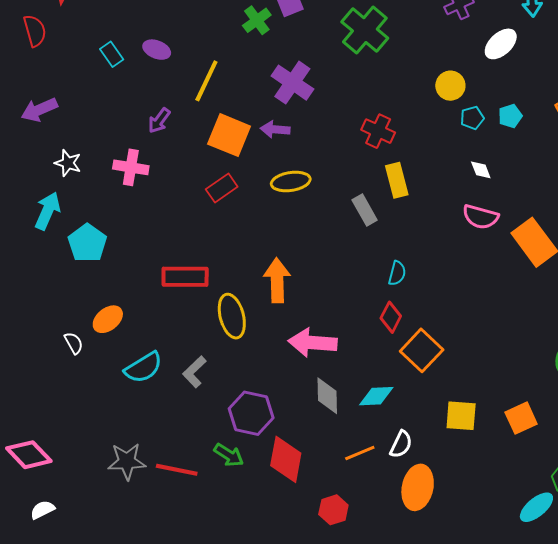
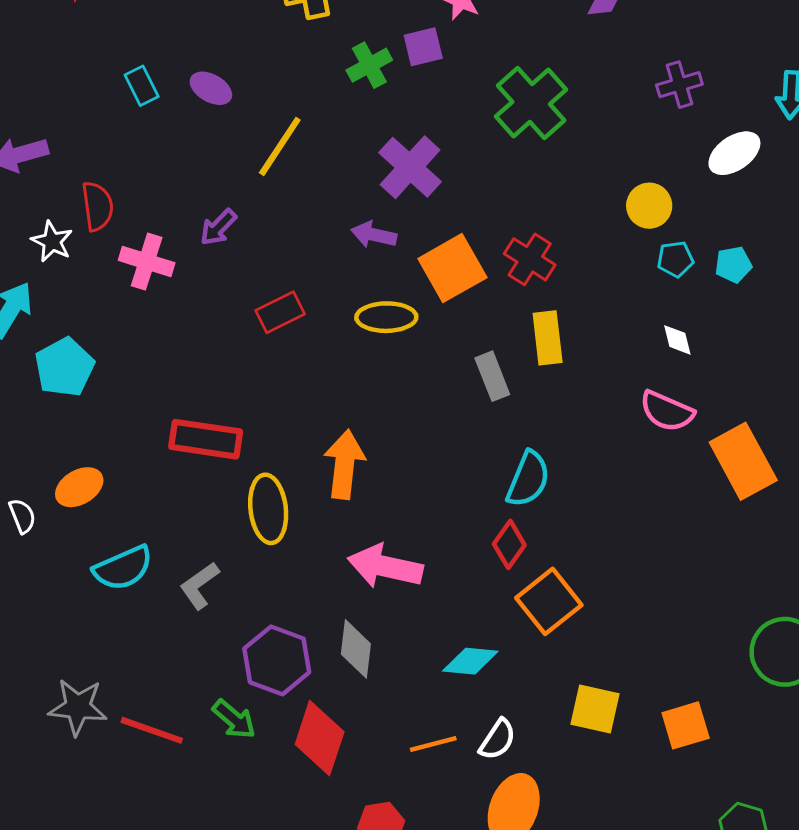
red semicircle: (35, 31) -> (97, 206), moved
purple arrow: (159, 121) -> (218, 227), moved
orange square: (229, 135) -> (452, 268), moved, turned 30
cyan semicircle: (397, 273) -> (528, 479), size x1.5
gray diamond: (327, 396) -> (356, 649), moved

